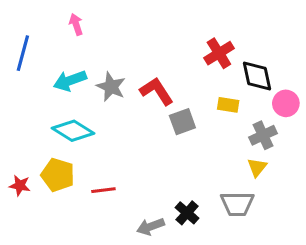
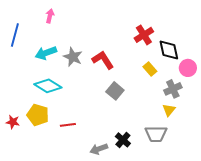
pink arrow: (76, 24) -> (50, 16), turned 32
yellow rectangle: (228, 105) -> (150, 69), turned 40
gray square: (182, 122) -> (115, 91), moved, turned -30

